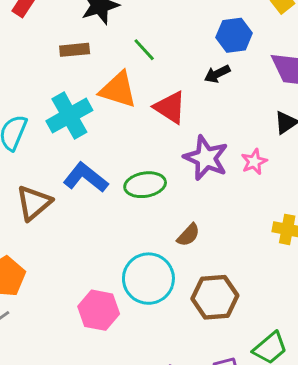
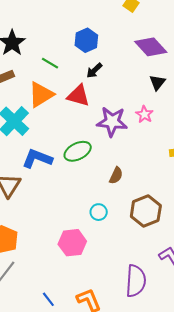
blue hexagon: (234, 35) -> (86, 40), moved
black arrow: (217, 74) -> (94, 70), moved
orange triangle: (118, 90) -> (41, 95), turned -32
cyan circle: (148, 279) -> (99, 212), size x0.5

